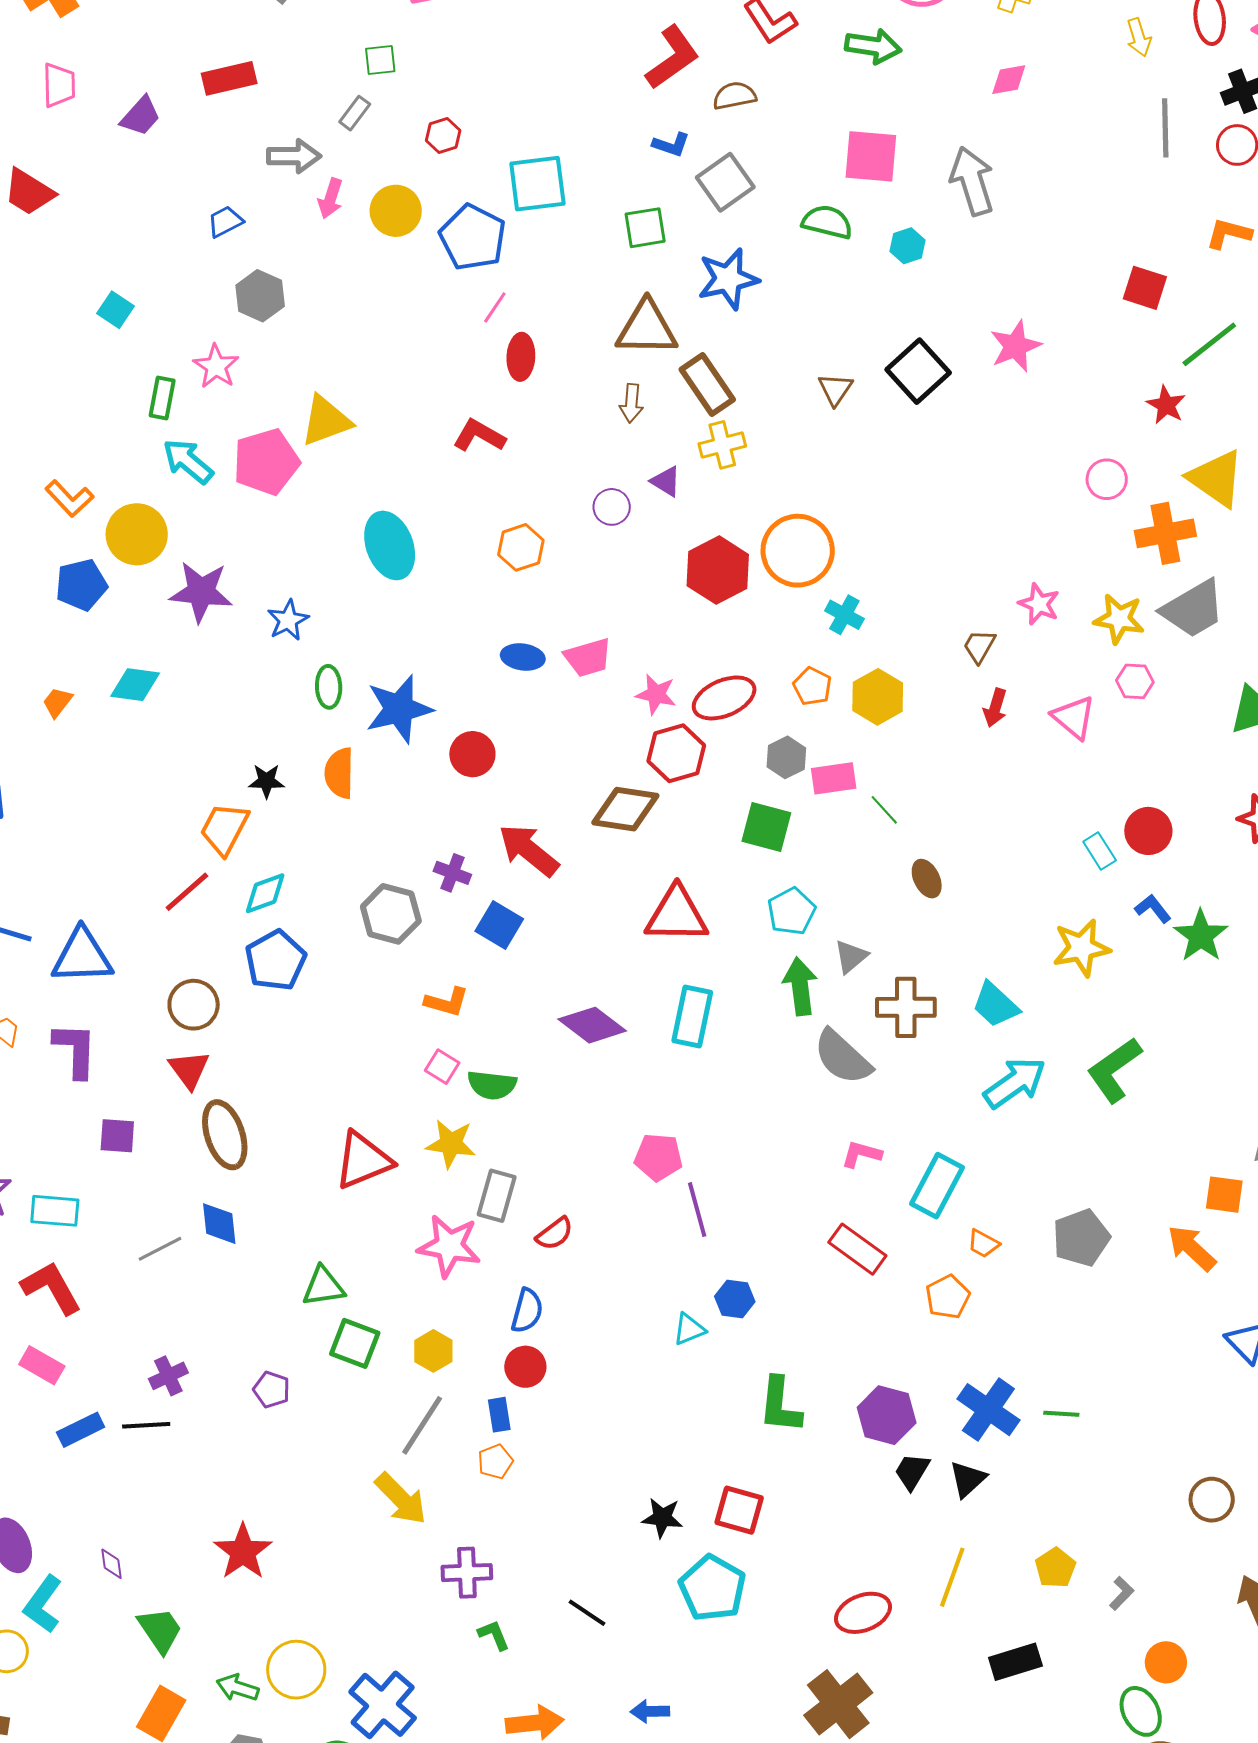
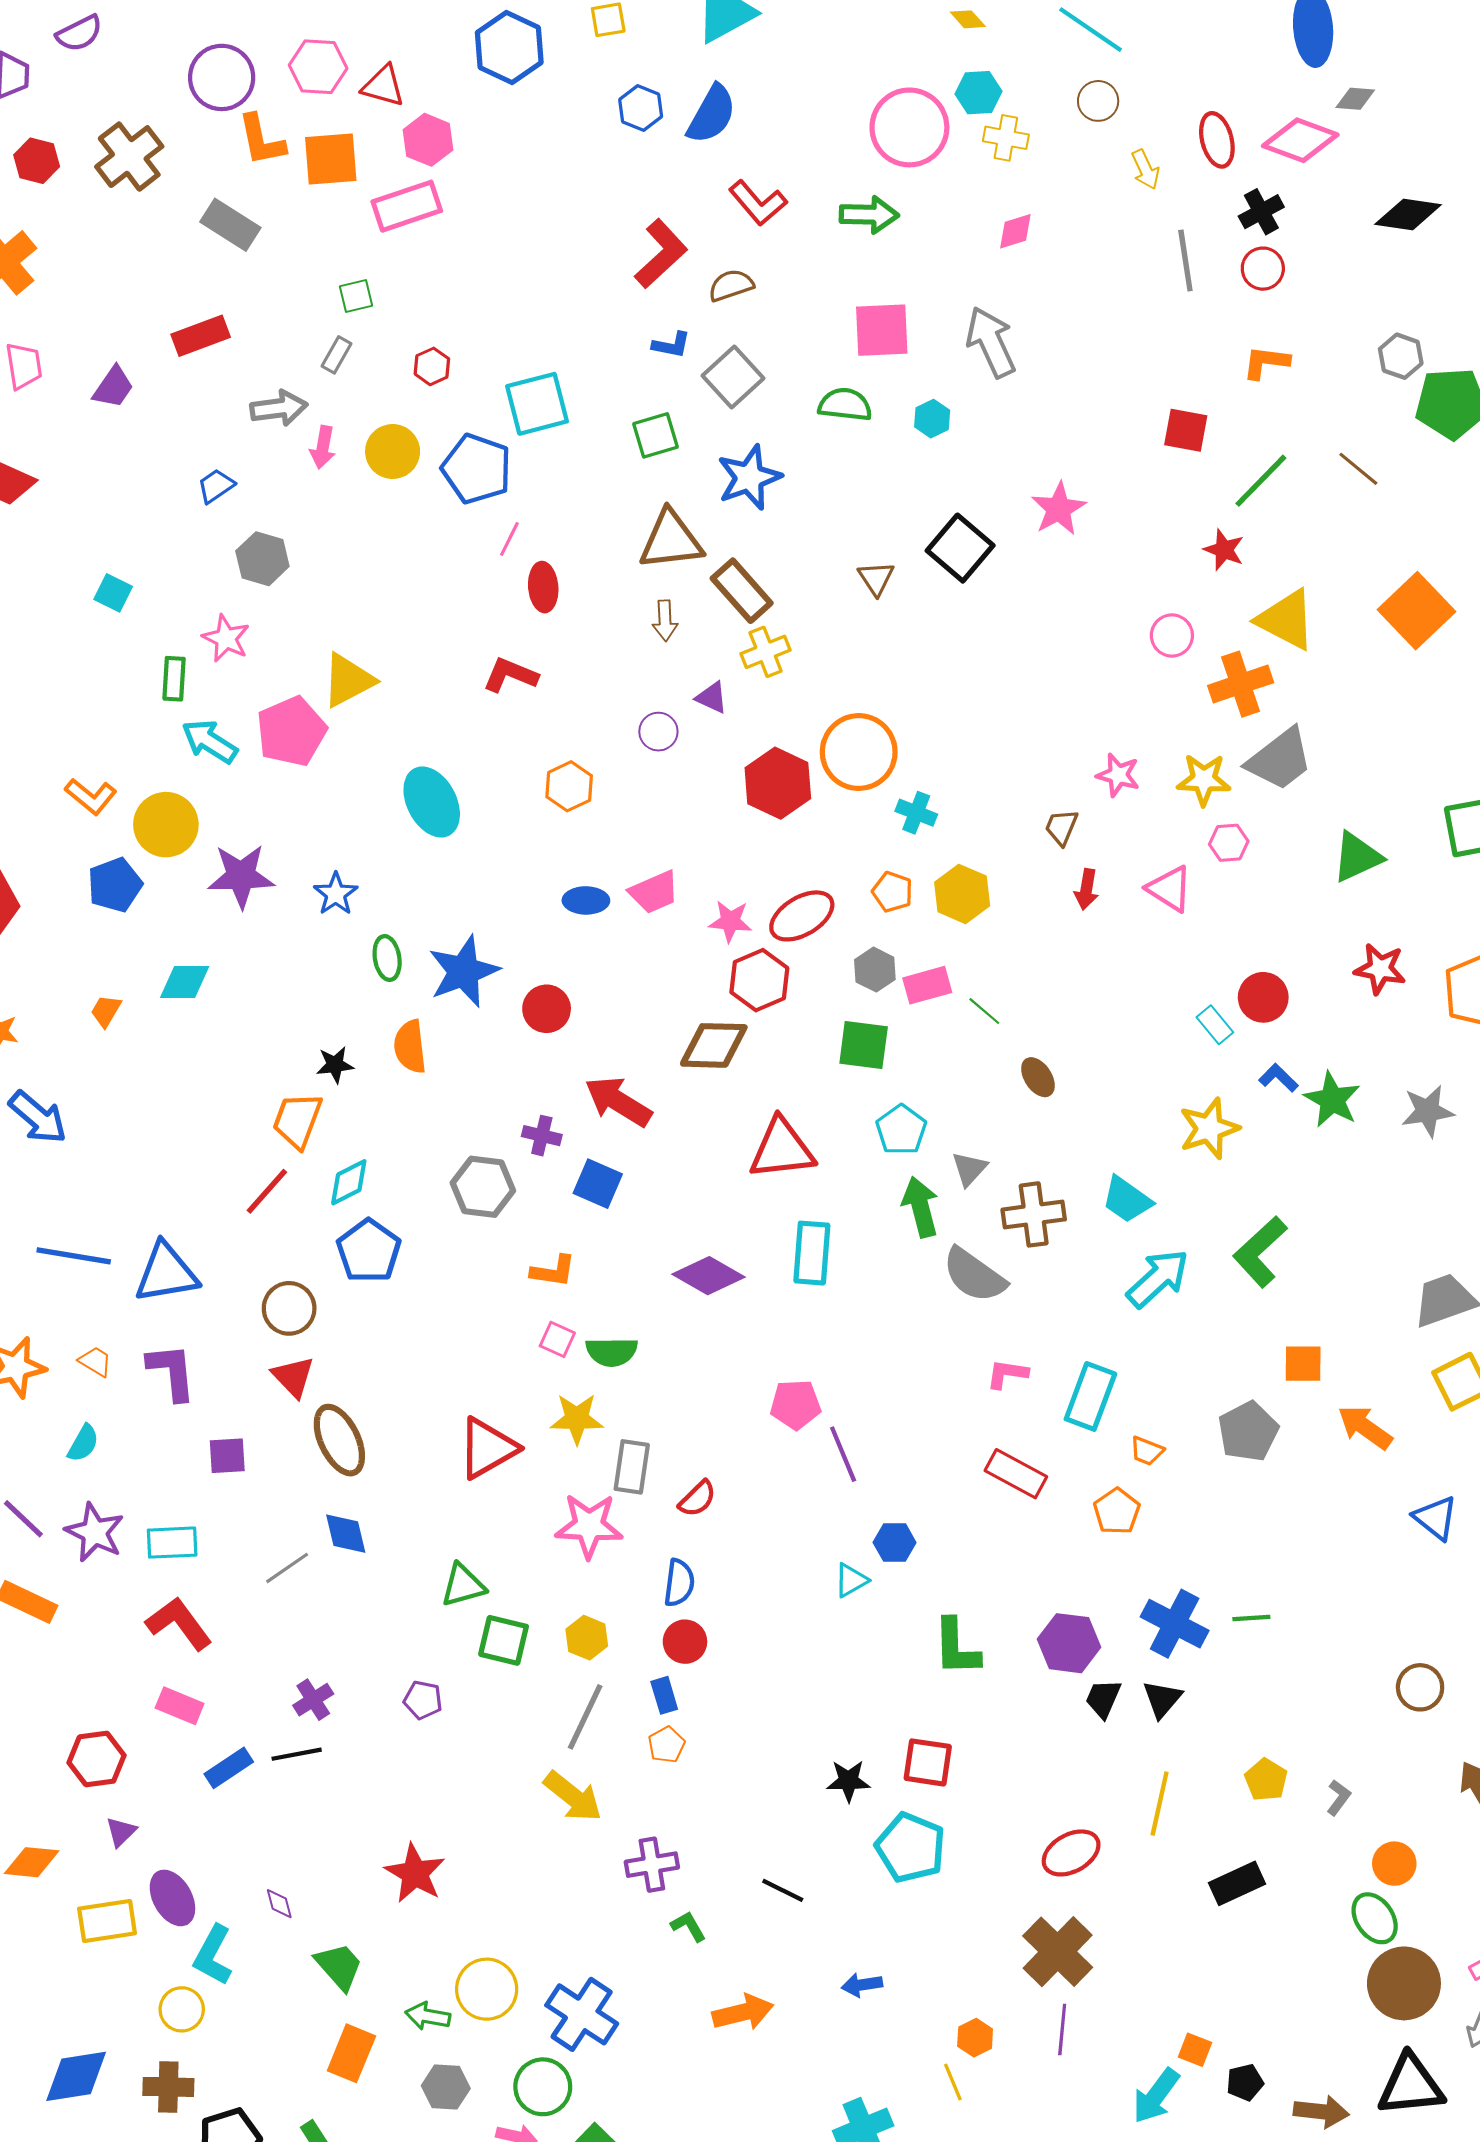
orange square: (1224, 1195) -> (1303, 1364), moved

